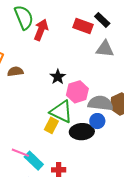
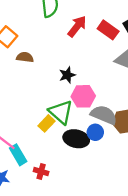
red arrow: (41, 30) -> (77, 26), moved

